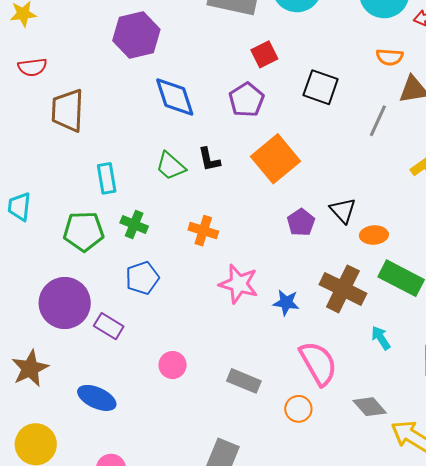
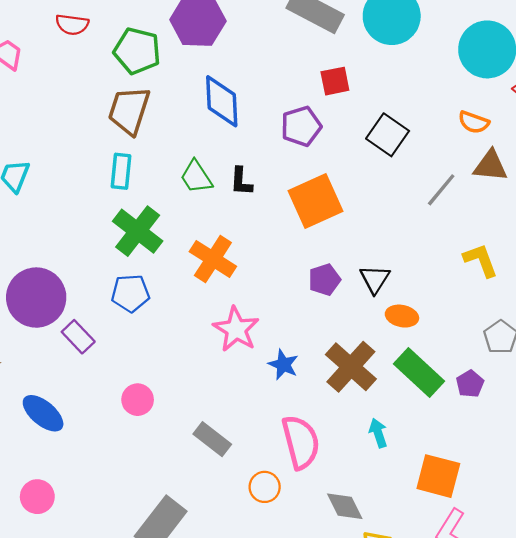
brown trapezoid: (68, 110) -> (129, 110), moved
green cross: (134, 224) -> (138, 231), size x1.6
green pentagon: (84, 231) -> (137, 51), moved
orange cross: (203, 231) -> (213, 259), size x1.4

